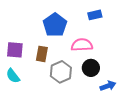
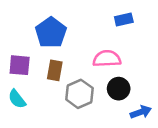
blue pentagon: (55, 25) -> (51, 33), moved

